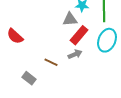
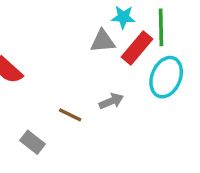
red rectangle: (79, 35) -> (137, 48), moved

